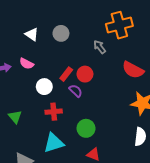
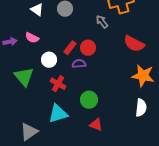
purple semicircle: (76, 91) -> (79, 64), turned -48
red cross: (54, 112) -> (58, 84), turned 35
green triangle: (15, 117) -> (24, 77), moved, size x1.5

